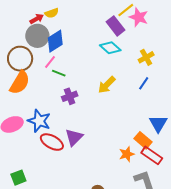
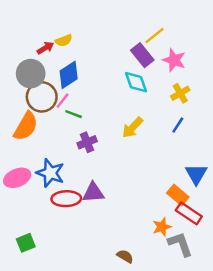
pink star: (139, 17) -> (174, 60), moved
gray circle: (37, 36) -> (31, 74), moved
cyan diamond: (110, 48) -> (136, 82), turned 30
brown circle: (20, 59) -> (42, 97), moved
purple triangle: (74, 137) -> (93, 193), turned 42
red ellipse: (52, 142) -> (66, 199), turned -30
orange star: (127, 154) -> (162, 227), moved

